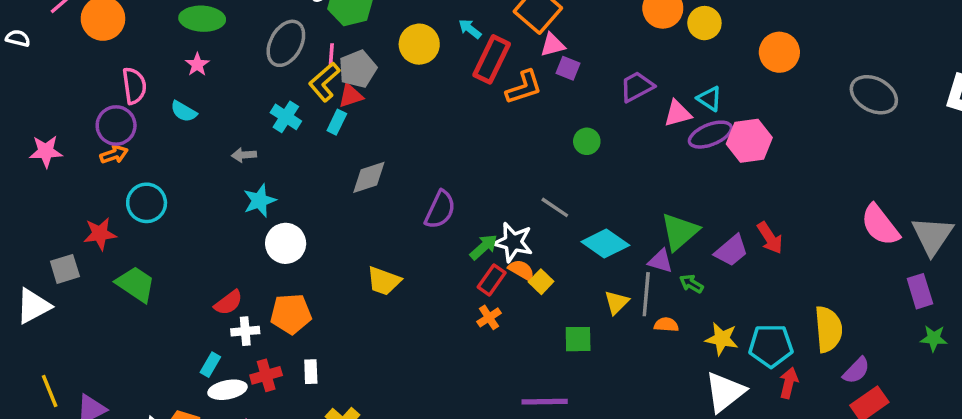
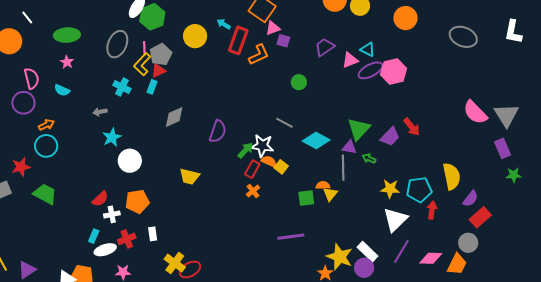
orange arrow: (114, 154) -> (46, 125), moved
yellow triangle: (617, 302) -> (330, 194), moved
orange semicircle: (666, 325) -> (323, 185), moved

